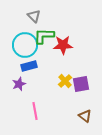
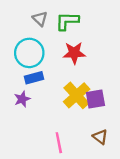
green L-shape: (44, 36) -> (67, 21), moved
yellow cross: (65, 81) -> (77, 95), size x1.6
pink line: (35, 111) -> (59, 143), moved

